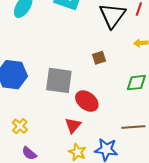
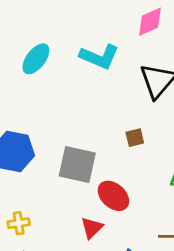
yellow cross: (20, 126) -> (19, 223), turned 35

